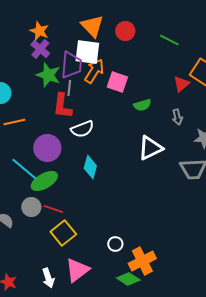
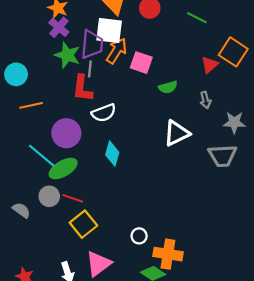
orange cross: (142, 261) -> (168, 254), turned 36

